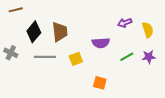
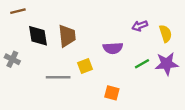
black diamond: (34, 32) -> (38, 36), turned -50
gray line: (45, 57) -> (58, 77), moved
purple star: (149, 57) -> (167, 64), size x1.5

